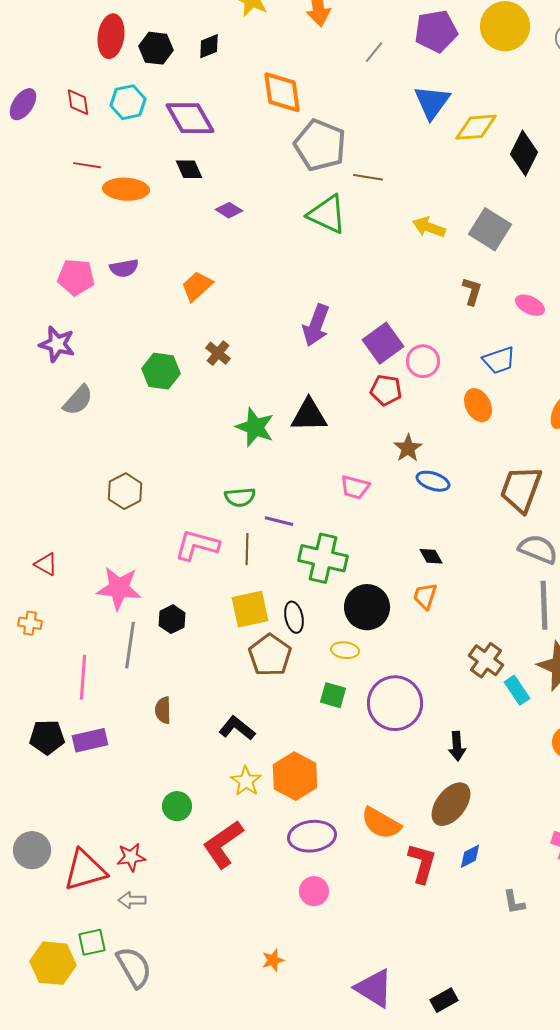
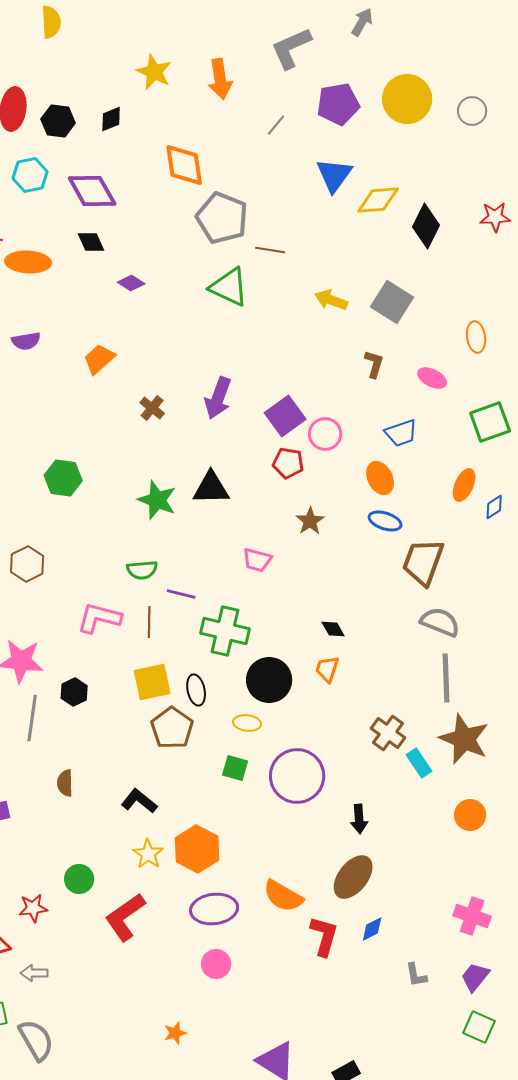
brown cross: (218, 353) -> (152, 408), moved
green hexagon: (161, 371) -> (63, 478), moved
blue ellipse: (433, 481) -> (385, 521), moved
red star: (131, 857) -> (33, 908), moved

